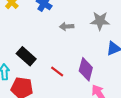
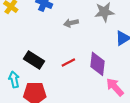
red line: (57, 72) -> (68, 62), moved, turned -56

